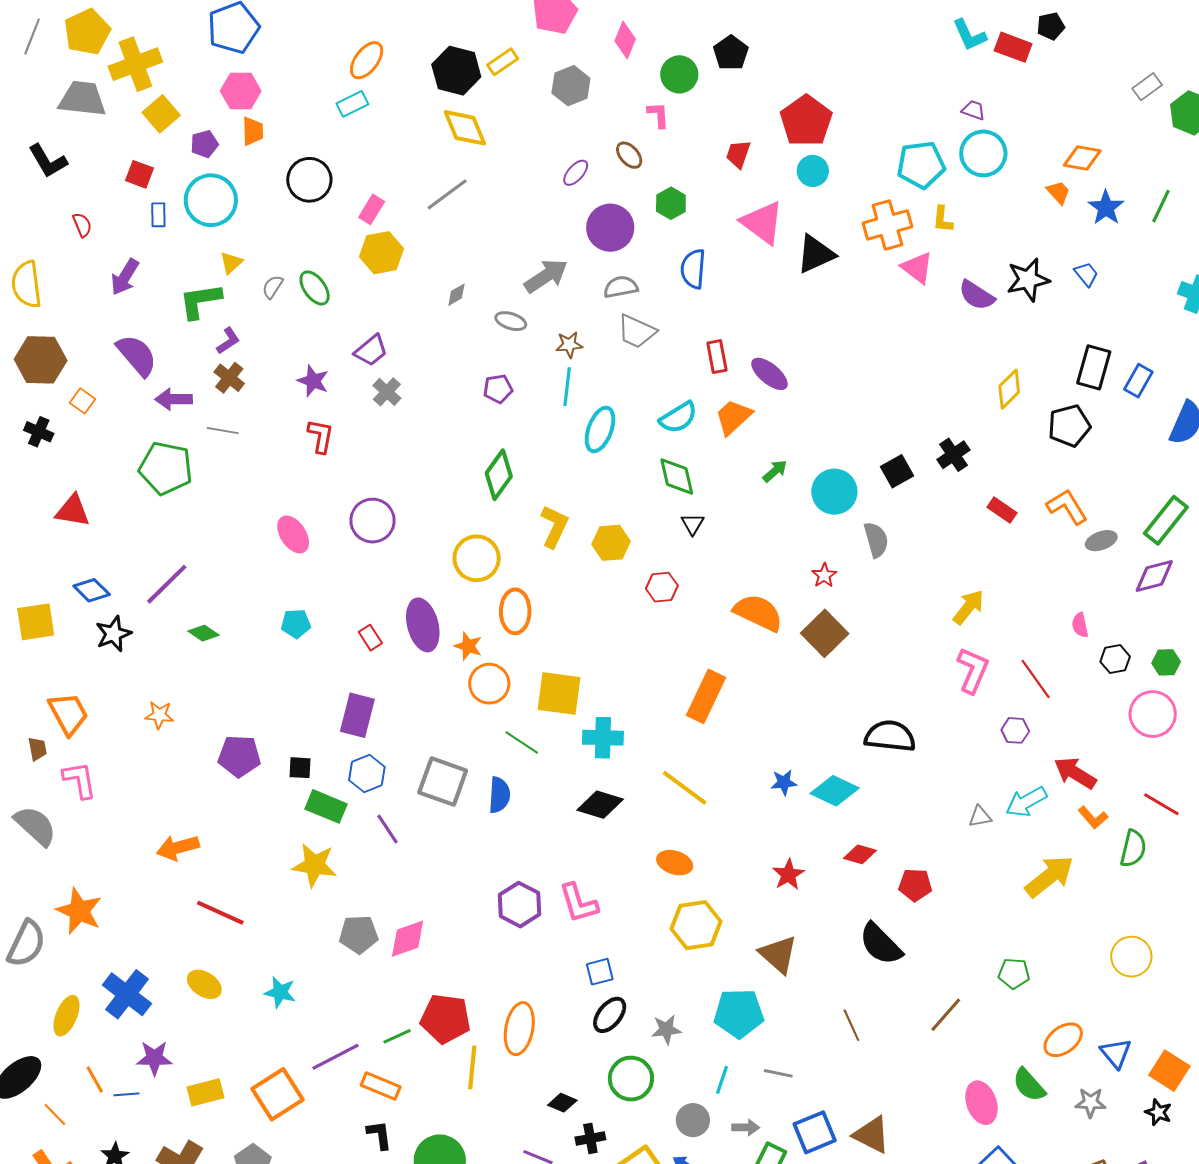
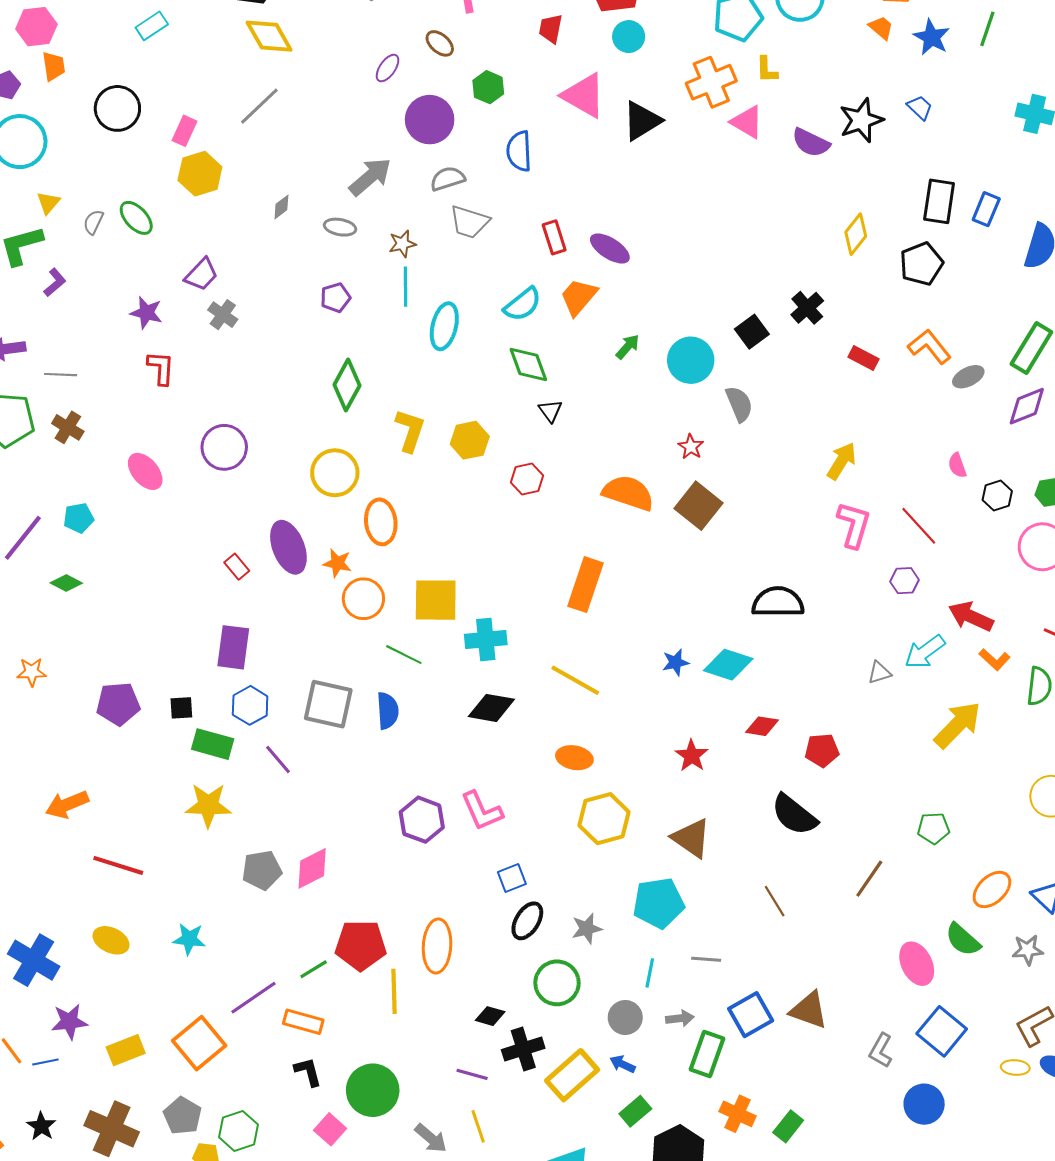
brown cross: (229, 378) -> (68, 427), moved
cyan pentagon: (296, 624) -> (79, 518), moved
black cross: (590, 1138) -> (523, 1049), size x1.4

